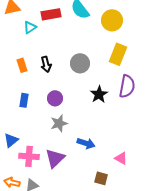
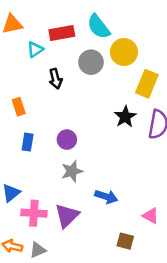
yellow circle: (112, 20) -> (124, 52), moved
gray circle: (80, 63) -> (91, 62), moved
black arrow: (46, 64) -> (55, 79), moved
orange rectangle: (22, 65) -> (19, 107), moved
black star: (99, 94) -> (125, 117), moved

